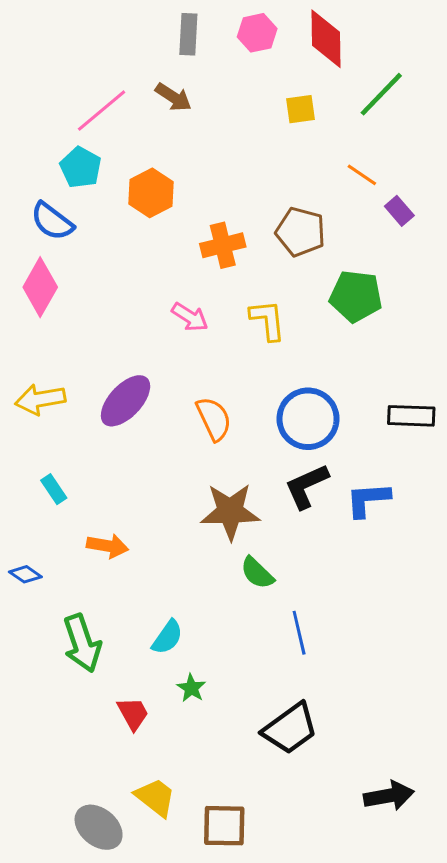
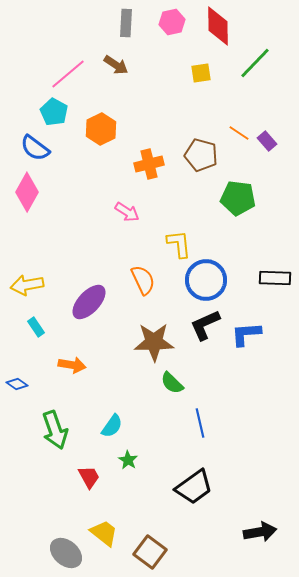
orange line: (362, 175) -> (239, 133), moved
yellow L-shape: (268, 320) -> (179, 244), moved
yellow arrow: (40, 399) -> (27, 285), moved
purple ellipse: (126, 401) -> (89, 302), moved
brown square: (224, 826) -> (150, 552), turned 36

